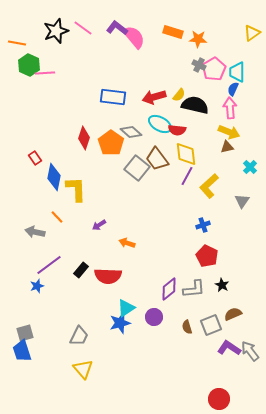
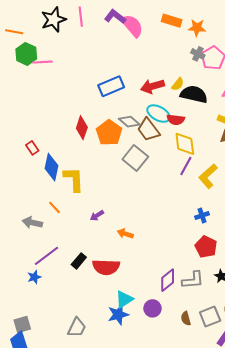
pink line: (83, 28) -> (81, 17), turned 48
blue rectangle: (113, 97) -> (111, 86), turned -30
brown trapezoid: (157, 159) -> (148, 130), moved

